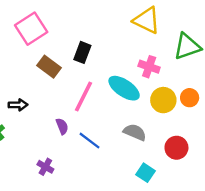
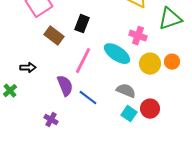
purple semicircle: (62, 126) -> (65, 86), size x1.5
red circle: (176, 148) -> (150, 109), moved
cyan square: (145, 173) -> (129, 114), moved

